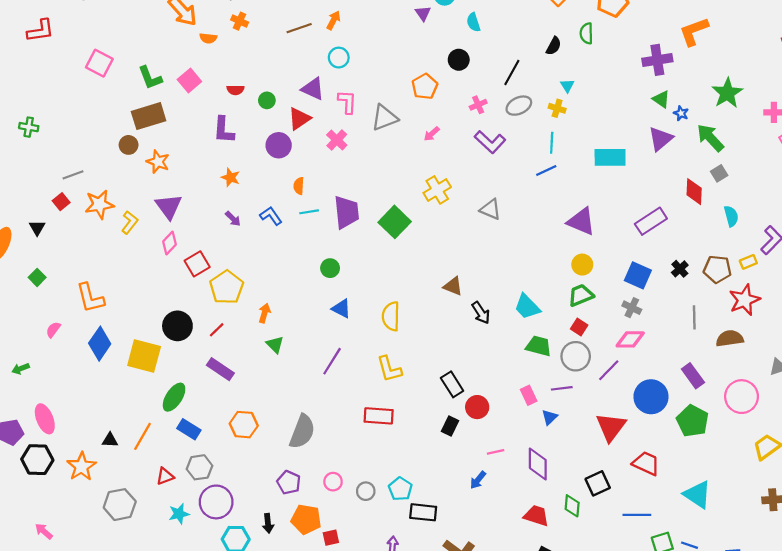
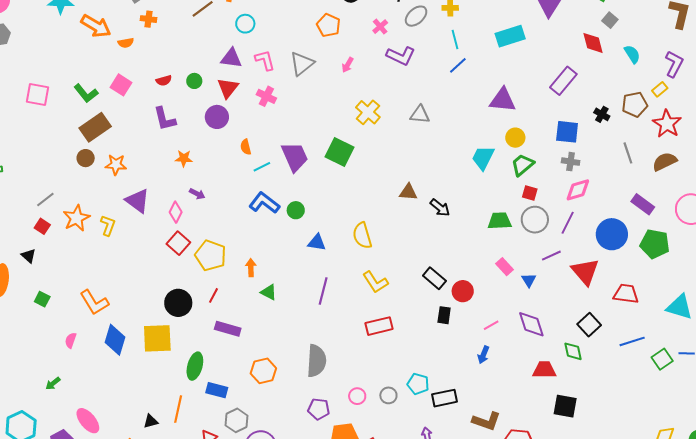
blue L-shape: (271, 216) -> (264, 203), moved, size x1.4
pink diamond: (169, 243) -> (176, 212), moved
cyan trapezoid: (527, 307) -> (483, 158), moved, turned 88
purple line: (562, 388) -> (551, 256), moved

